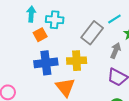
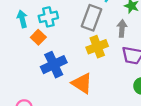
yellow cross: (77, 61) -> (97, 47), moved

